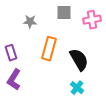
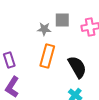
gray star: (30, 22) -> (44, 29), moved

